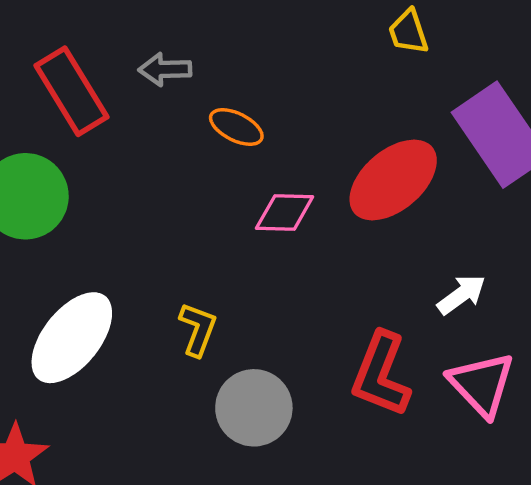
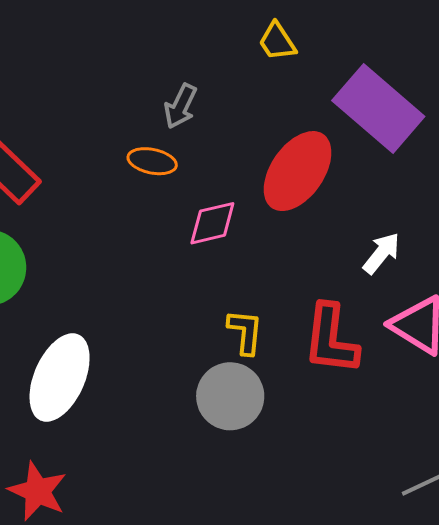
gray arrow: (165, 69) -> (180, 106), moved, turned -48
yellow L-shape: (198, 329) -> (245, 332), moved

